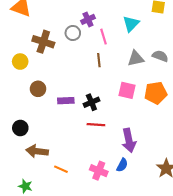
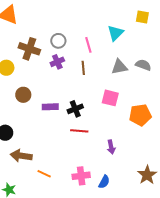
purple cross: (88, 19) -> (57, 62), moved
orange pentagon: (156, 93) -> (140, 115), moved
purple arrow: (129, 140) -> (111, 147), size x0.6
blue semicircle: (122, 165) -> (104, 182), moved
pink cross: (99, 171) -> (81, 176), turned -30

